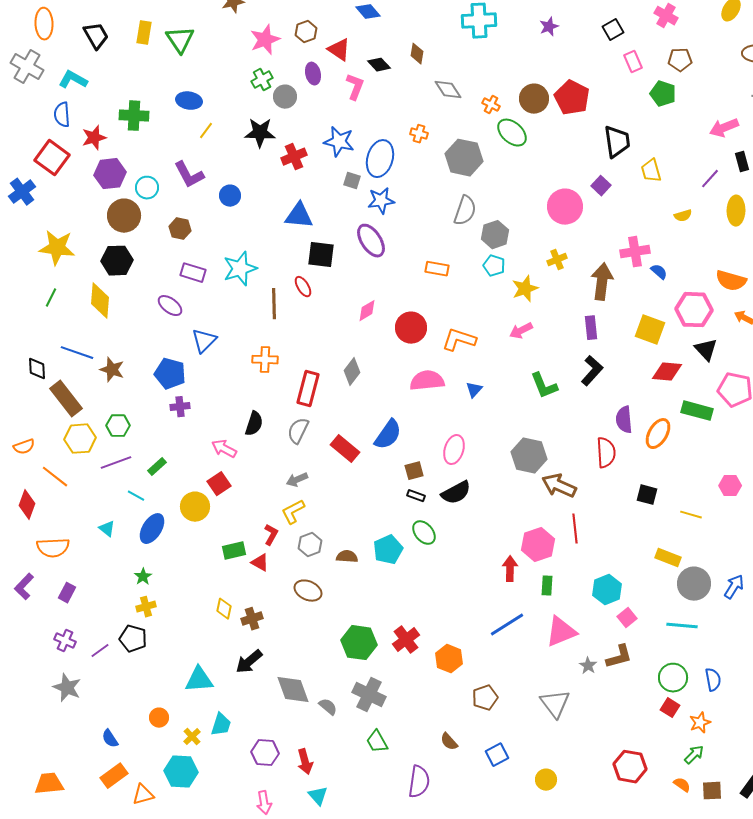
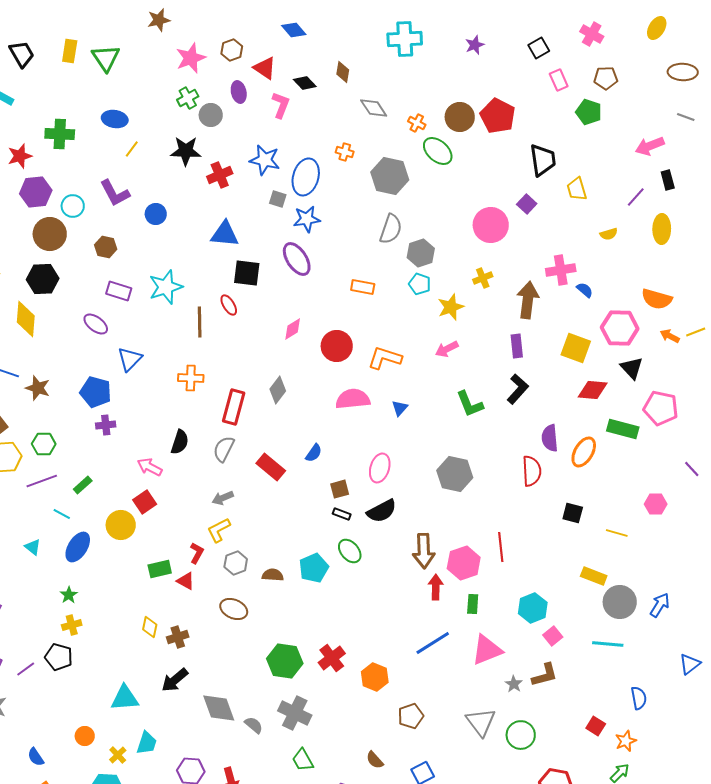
blue semicircle: (388, 435) -> (314, 453), size x0.6
brown arrow: (559, 486) -> (424, 551), moved, turned -116
green circle: (673, 678) -> (521, 735), moved

